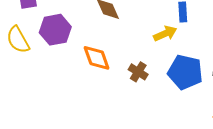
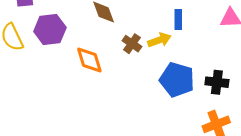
brown cross: (138, 72) -> (132, 44), moved

